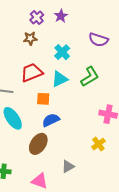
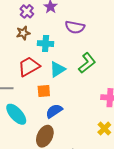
purple semicircle: (98, 40) -> (75, 27), moved
cyan cross: (62, 52) -> (46, 44), moved, turned -35

